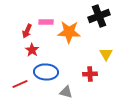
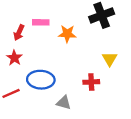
orange star: (69, 32) -> (67, 34), size x0.7
red star: (32, 50) -> (14, 58), moved

